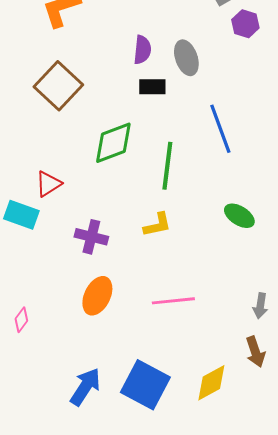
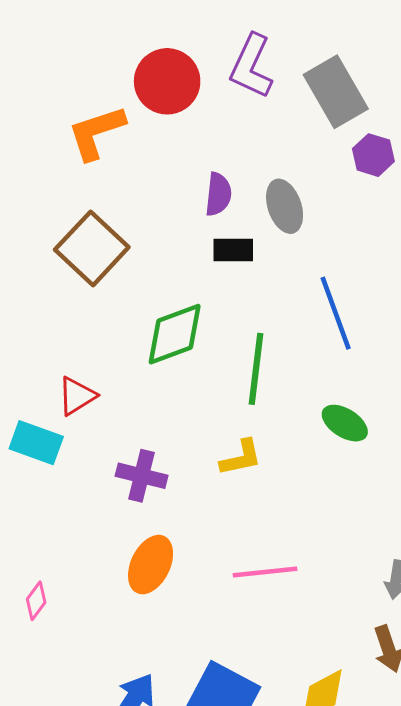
green ellipse: (239, 216) -> (345, 423), moved

